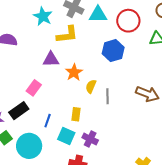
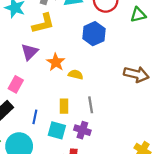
purple triangle: (51, 59) -> (30, 52), turned -36
yellow semicircle: (91, 86) -> (76, 75), turned 88
gray line: (107, 96) -> (91, 105), moved

